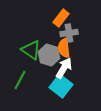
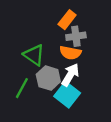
orange semicircle: (64, 48) -> (70, 53), turned -72
gray hexagon: (49, 55) -> (48, 78), moved

